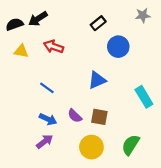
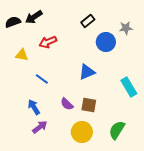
gray star: (143, 15) -> (126, 28), moved
red arrow: (54, 47) -> (48, 42), turned -42
yellow triangle: (21, 51) -> (22, 55), moved
blue arrow: (48, 119) -> (34, 107), moved, turned -147

